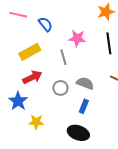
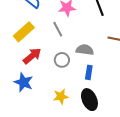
yellow star: (36, 122) -> (61, 96), moved
black ellipse: (78, 133) -> (89, 100), turned 60

